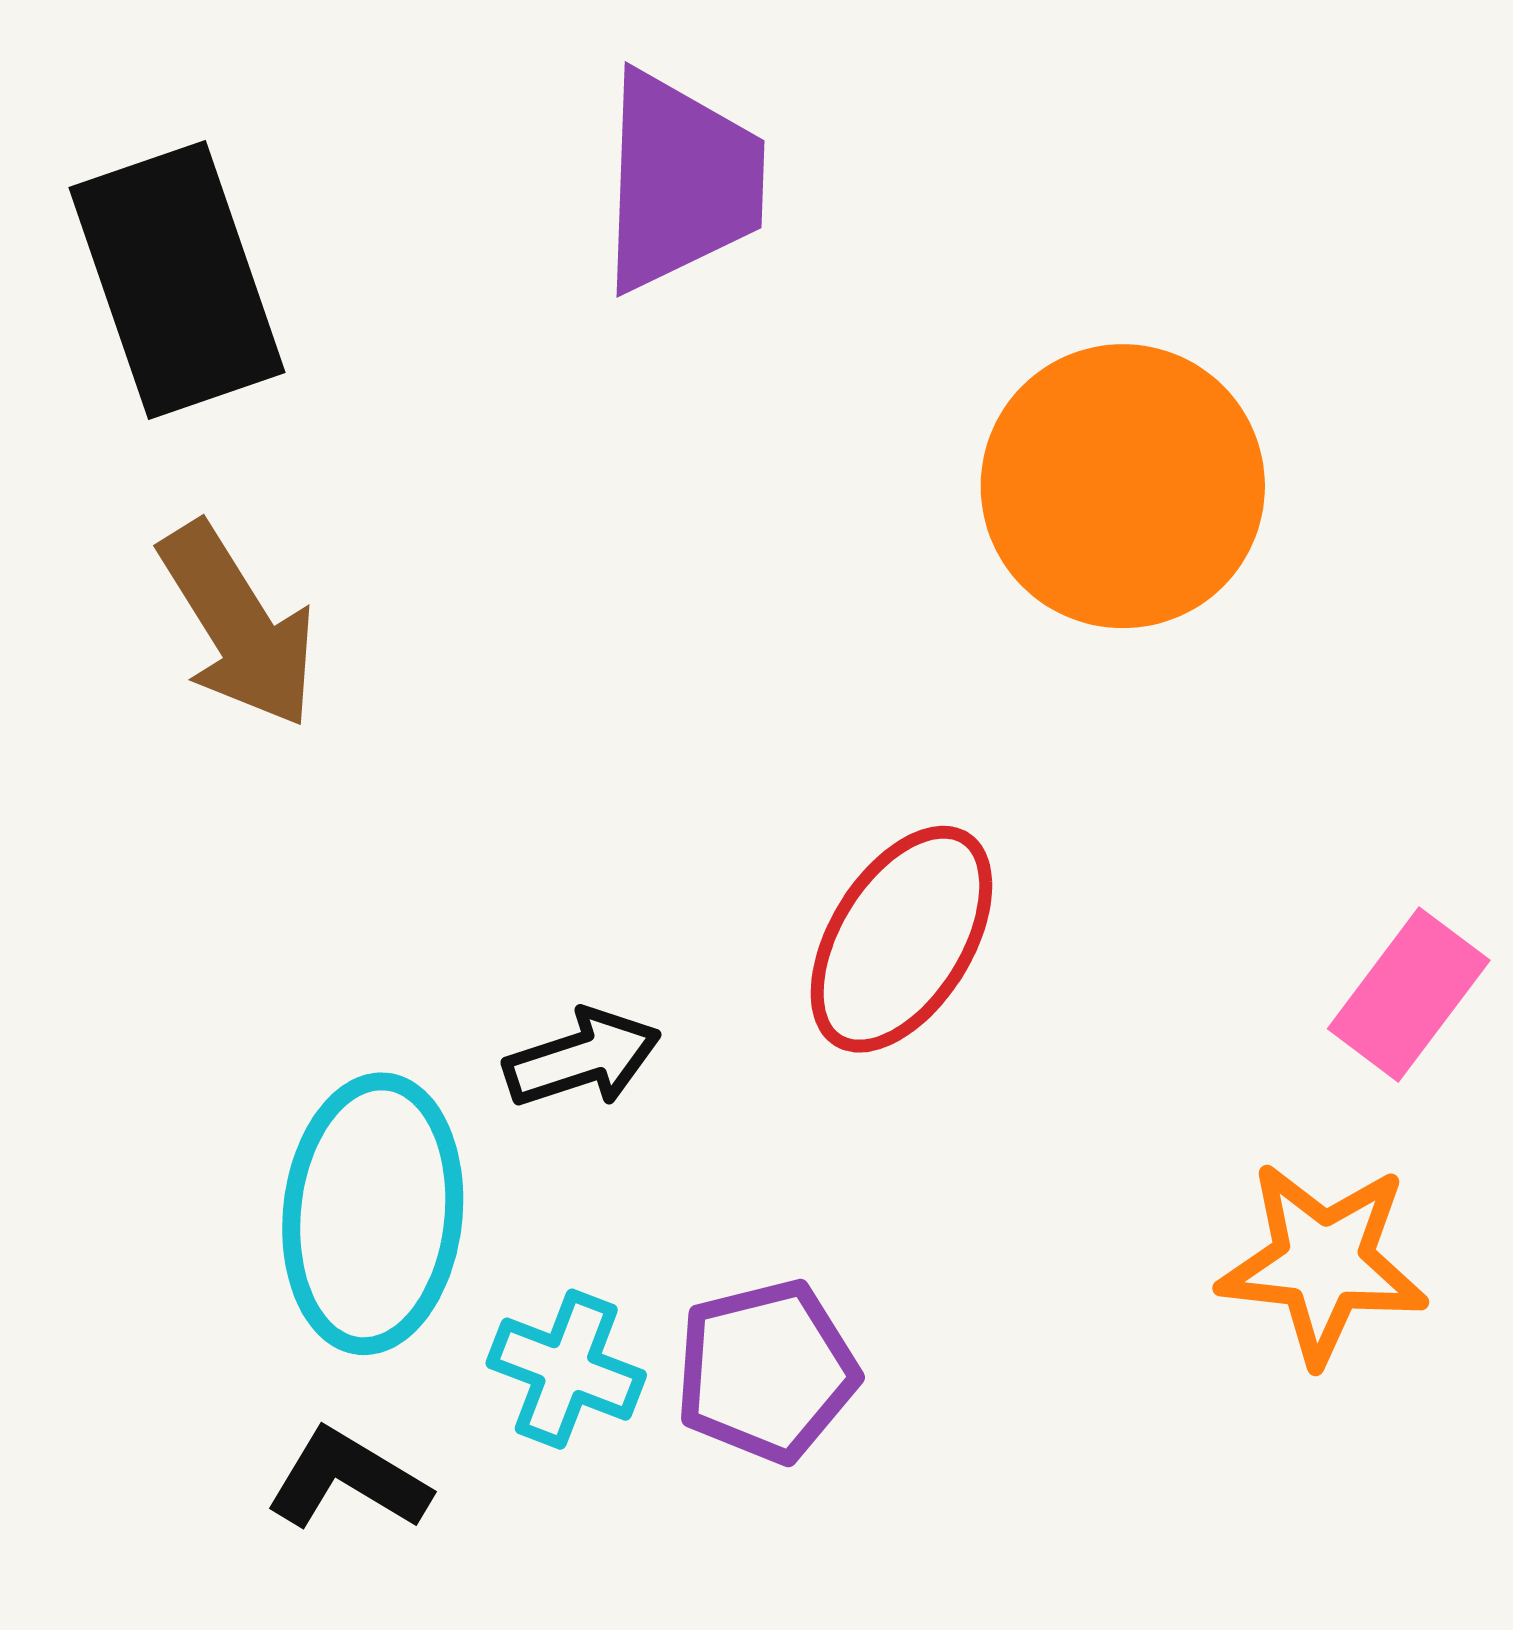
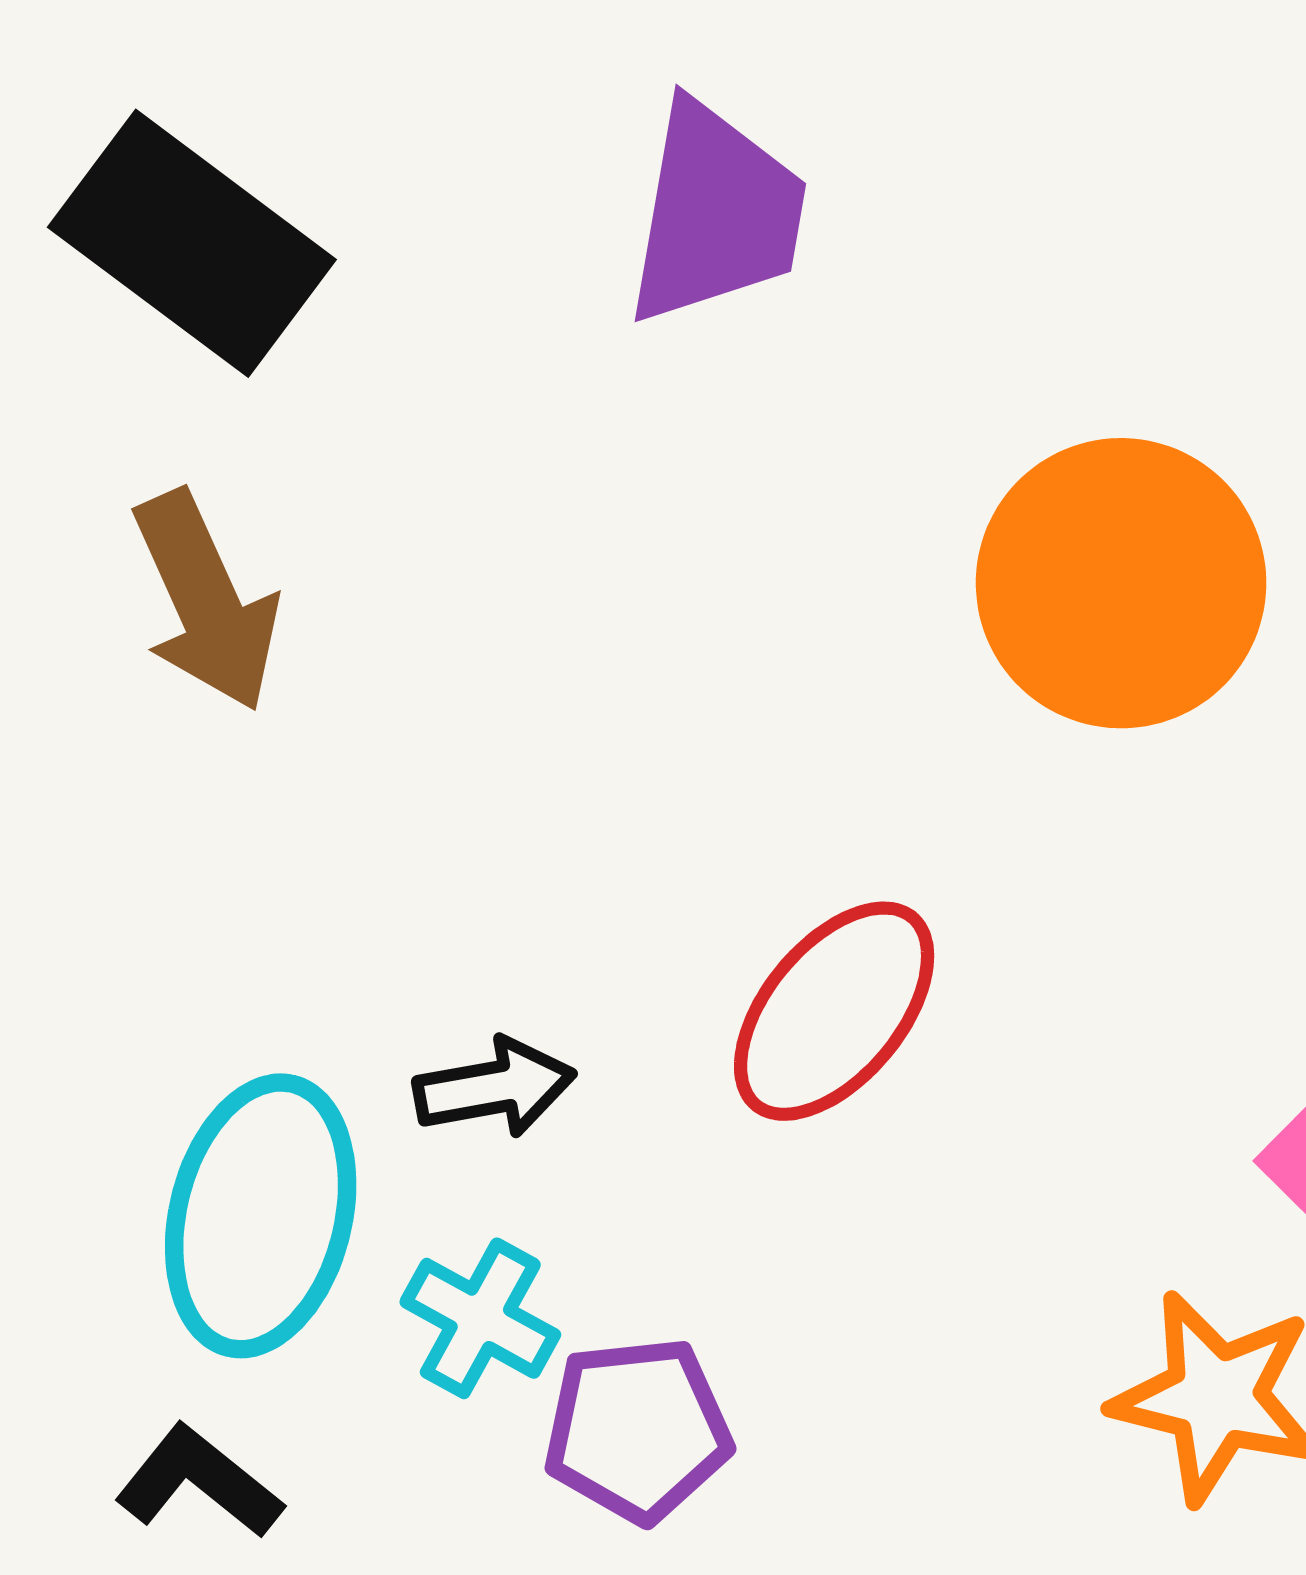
black rectangle: (177, 280) -> (192, 243), turned -42
cyan cross: (566, 1369) -> (480, 1318), moved

